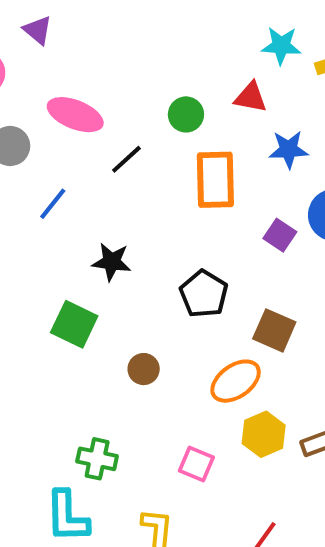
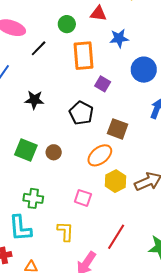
purple square: (280, 235) -> (103, 84), moved
green square: (74, 324) -> (26, 150), moved

